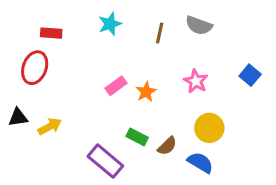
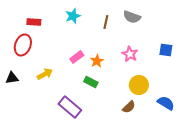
blue square: (250, 75) -> (166, 50), turned -32
yellow arrow: (50, 126) -> (45, 74), moved
green rectangle: (137, 137) -> (91, 82), moved
brown semicircle: (167, 146) -> (129, 107), moved
blue semicircle: (200, 163) -> (166, 103), moved

